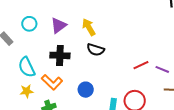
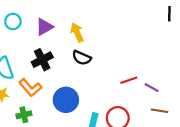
black cross: (60, 55) -> (42, 60), turned -36
blue circle: (86, 90) -> (66, 100), size x1.5

